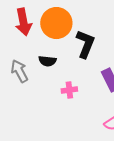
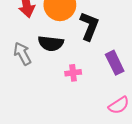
black semicircle: (47, 61) -> (51, 43), size x1.4

